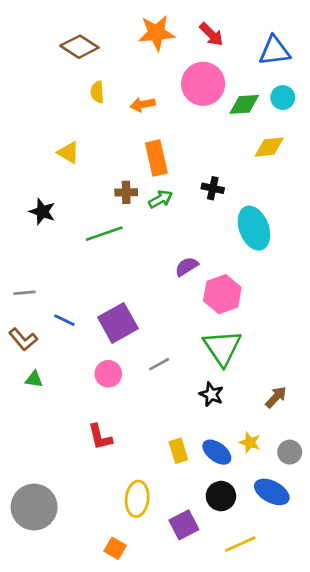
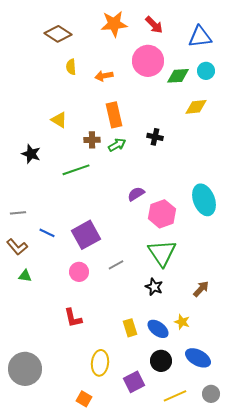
yellow triangle: (68, 153) -> (59, 120), moved
cyan ellipse: (254, 228) -> (204, 200), moved
gray circle: (290, 452) -> (211, 394), moved

